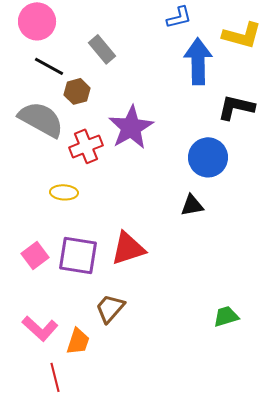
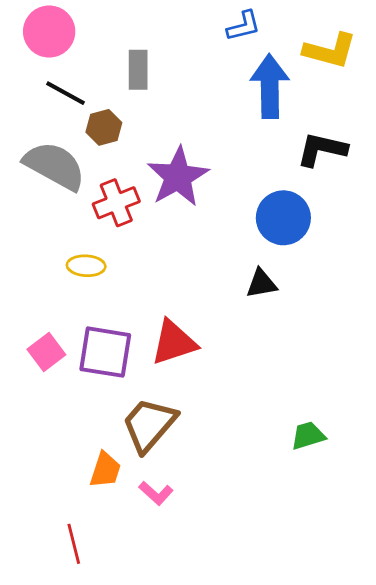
gray rectangle: (102, 49) -> (138, 70), turned 40
brown trapezoid: (110, 308) -> (149, 425), size x1.4
pink L-shape: (40, 328) -> (156, 493), moved, size x0.7
red line: (55, 377) -> (74, 544), moved

